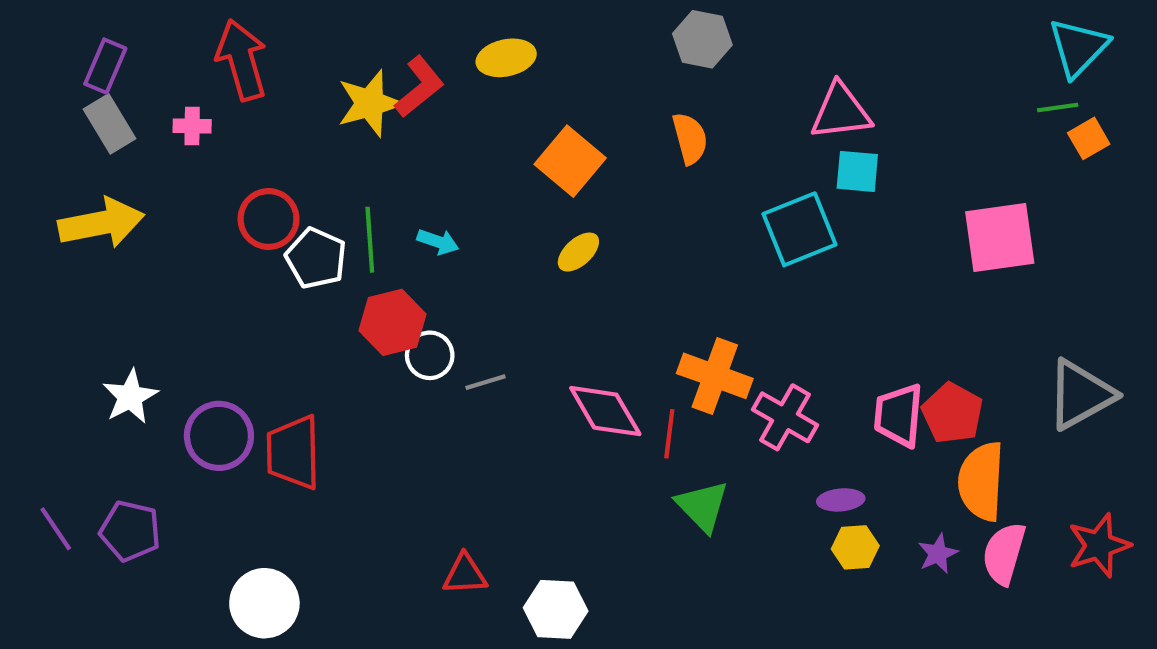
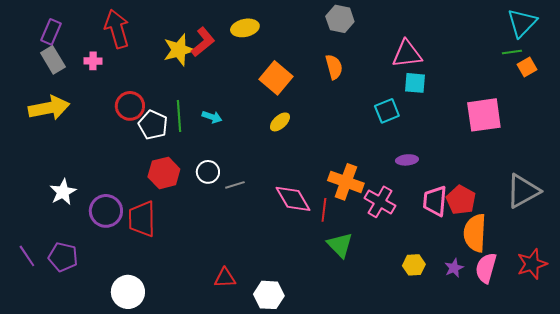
cyan square: (799, 229) -> (387, 111), size x0.7
red hexagon: (392, 322) -> (164, 173), moved
purple ellipse: (841, 500) -> (407, 160), moved

